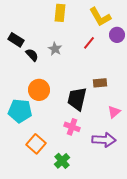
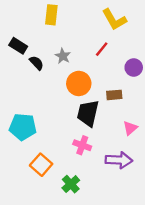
yellow rectangle: (60, 13) -> (51, 15), moved
purple circle: (117, 35) -> (134, 67), moved
orange circle: (39, 90) -> (79, 83), moved

